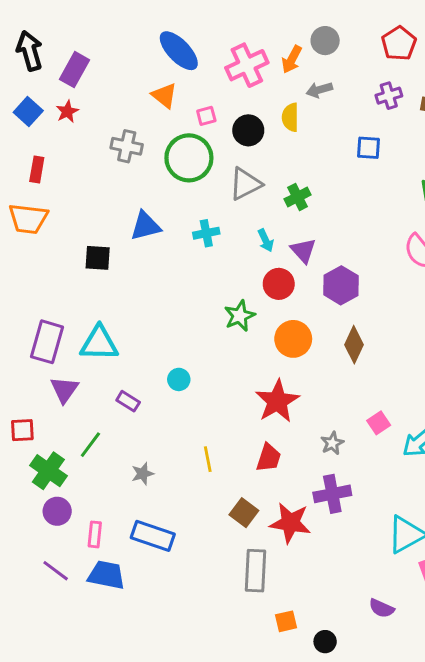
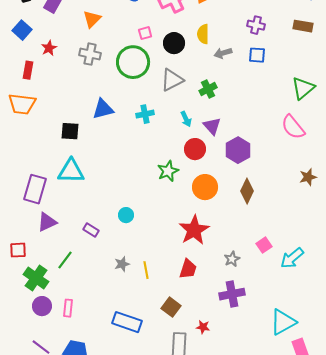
gray arrow: (319, 90) -> (223, 53), moved
orange triangle: (164, 96) -> (92, 19), moved, turned 36
purple cross: (389, 96) -> (256, 25), moved, turned 30
red star: (67, 112) -> (49, 48), moved
cyan triangle: (99, 343) -> (71, 171), moved
purple triangle: (64, 390) -> (47, 222), turned 30
gray star: (143, 474) -> (122, 264), moved
red star: (290, 523) -> (203, 327), moved, size x0.5
pink rectangle: (95, 534) -> (68, 308), moved
blue rectangle: (153, 536) -> (127, 322), moved

